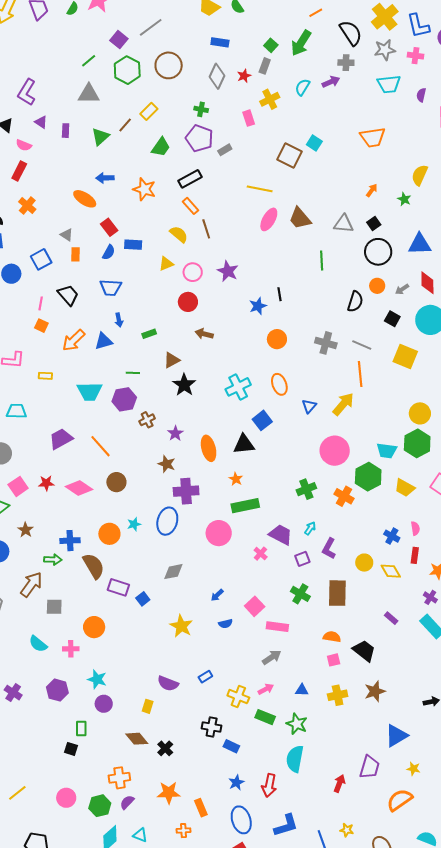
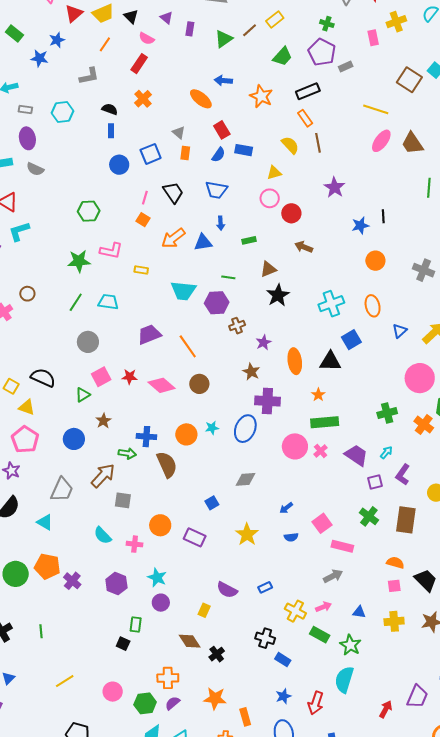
pink circle: (193, 272) -> (270, 198), moved
pink cross: (261, 554) -> (321, 451), moved
purple rectangle: (118, 587) -> (195, 537), moved

